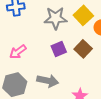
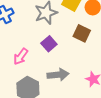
purple square: (59, 49) -> (49, 44), moved

